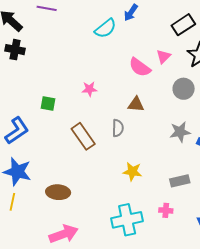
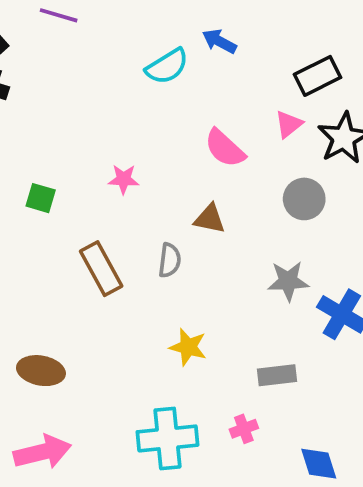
blue arrow: (131, 13) -> (219, 41), turned 78
pink triangle: (163, 56) -> (289, 124), moved
pink cross: (166, 210) -> (244, 429), turned -32

